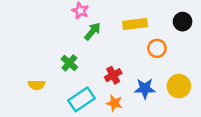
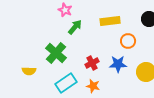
green cross: (69, 63) -> (56, 53), size x1.5
blue star: (145, 89) -> (118, 64), moved

